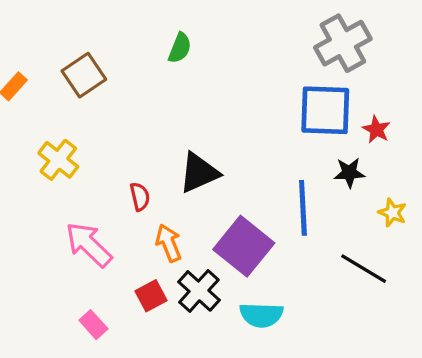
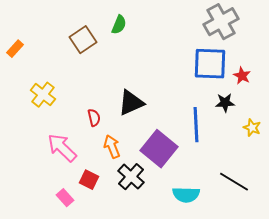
brown square: (84, 75) -> (83, 40), moved
black line: (364, 269) -> (234, 182), moved
red square: (151, 296) -> (89, 180), moved, turned -36
cyan semicircle: (261, 315) -> (186, 195), moved

